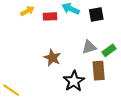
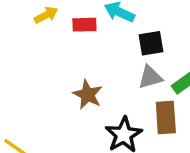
black square: (96, 14) -> (151, 43), moved

